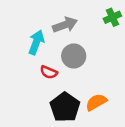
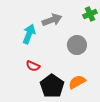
gray circle: (74, 56) -> (77, 45), moved
red semicircle: (49, 72) -> (33, 66), moved

